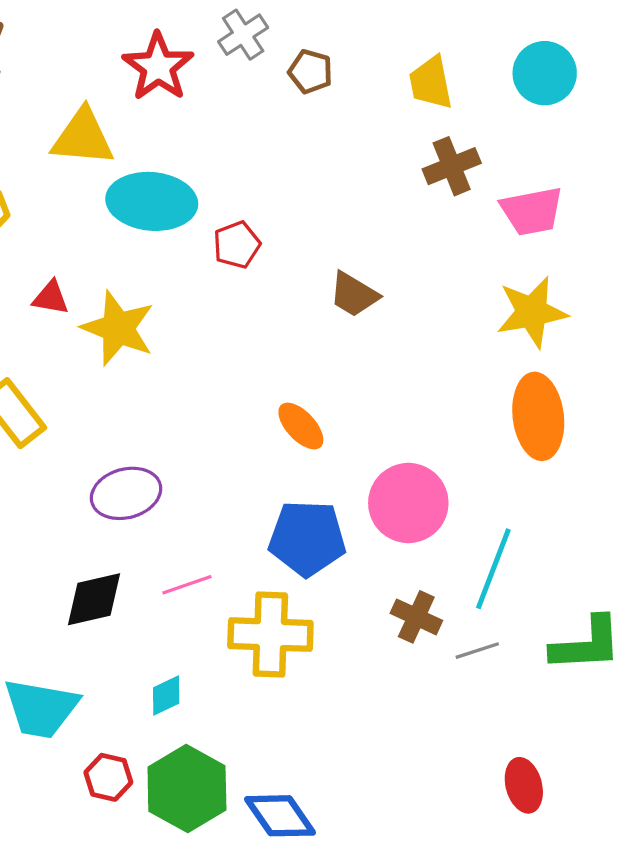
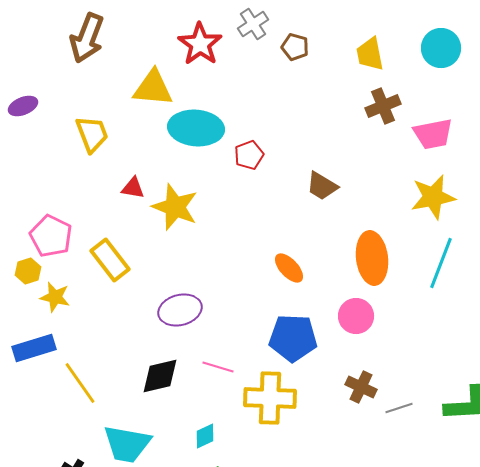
orange ellipse: (538, 416) -> (372, 258), moved
pink circle: (408, 503) -> (356, 316), size x0.7
cyan line: (493, 569) -> (441, 263), moved
pink line: (187, 585) -> (218, 367), turned 36

